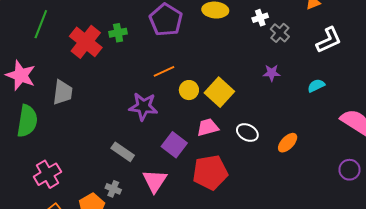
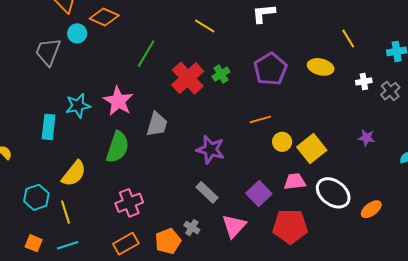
green cross: (118, 33) -> (221, 74), turned -30
gray cross: (280, 33) -> (390, 91), moved
purple star: (143, 107) -> (211, 150), moved
white ellipse: (247, 133) -> (333, 193), size x1.6

